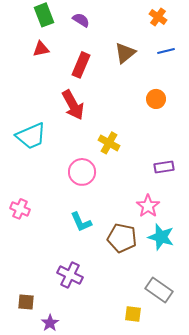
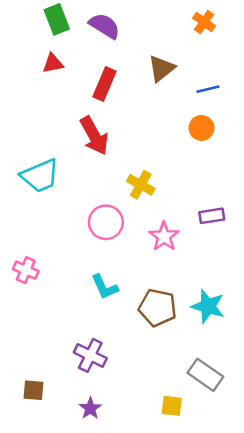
purple semicircle: (81, 20) -> (105, 26), size x1.4
blue line: (166, 51) -> (208, 89), moved
pink star: (148, 206) -> (164, 237), moved
purple star: (50, 323) -> (90, 408), moved

